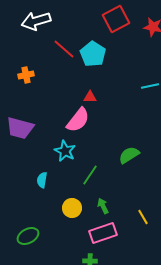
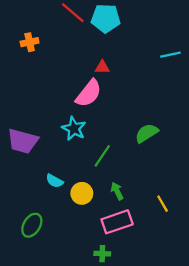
cyan pentagon: (93, 54) -> (106, 18), turned -30
purple trapezoid: (20, 128) -> (23, 141), moved
cyan semicircle: (42, 180) -> (55, 181), moved, turned -70
green ellipse: (28, 236) -> (32, 225), turned -30

